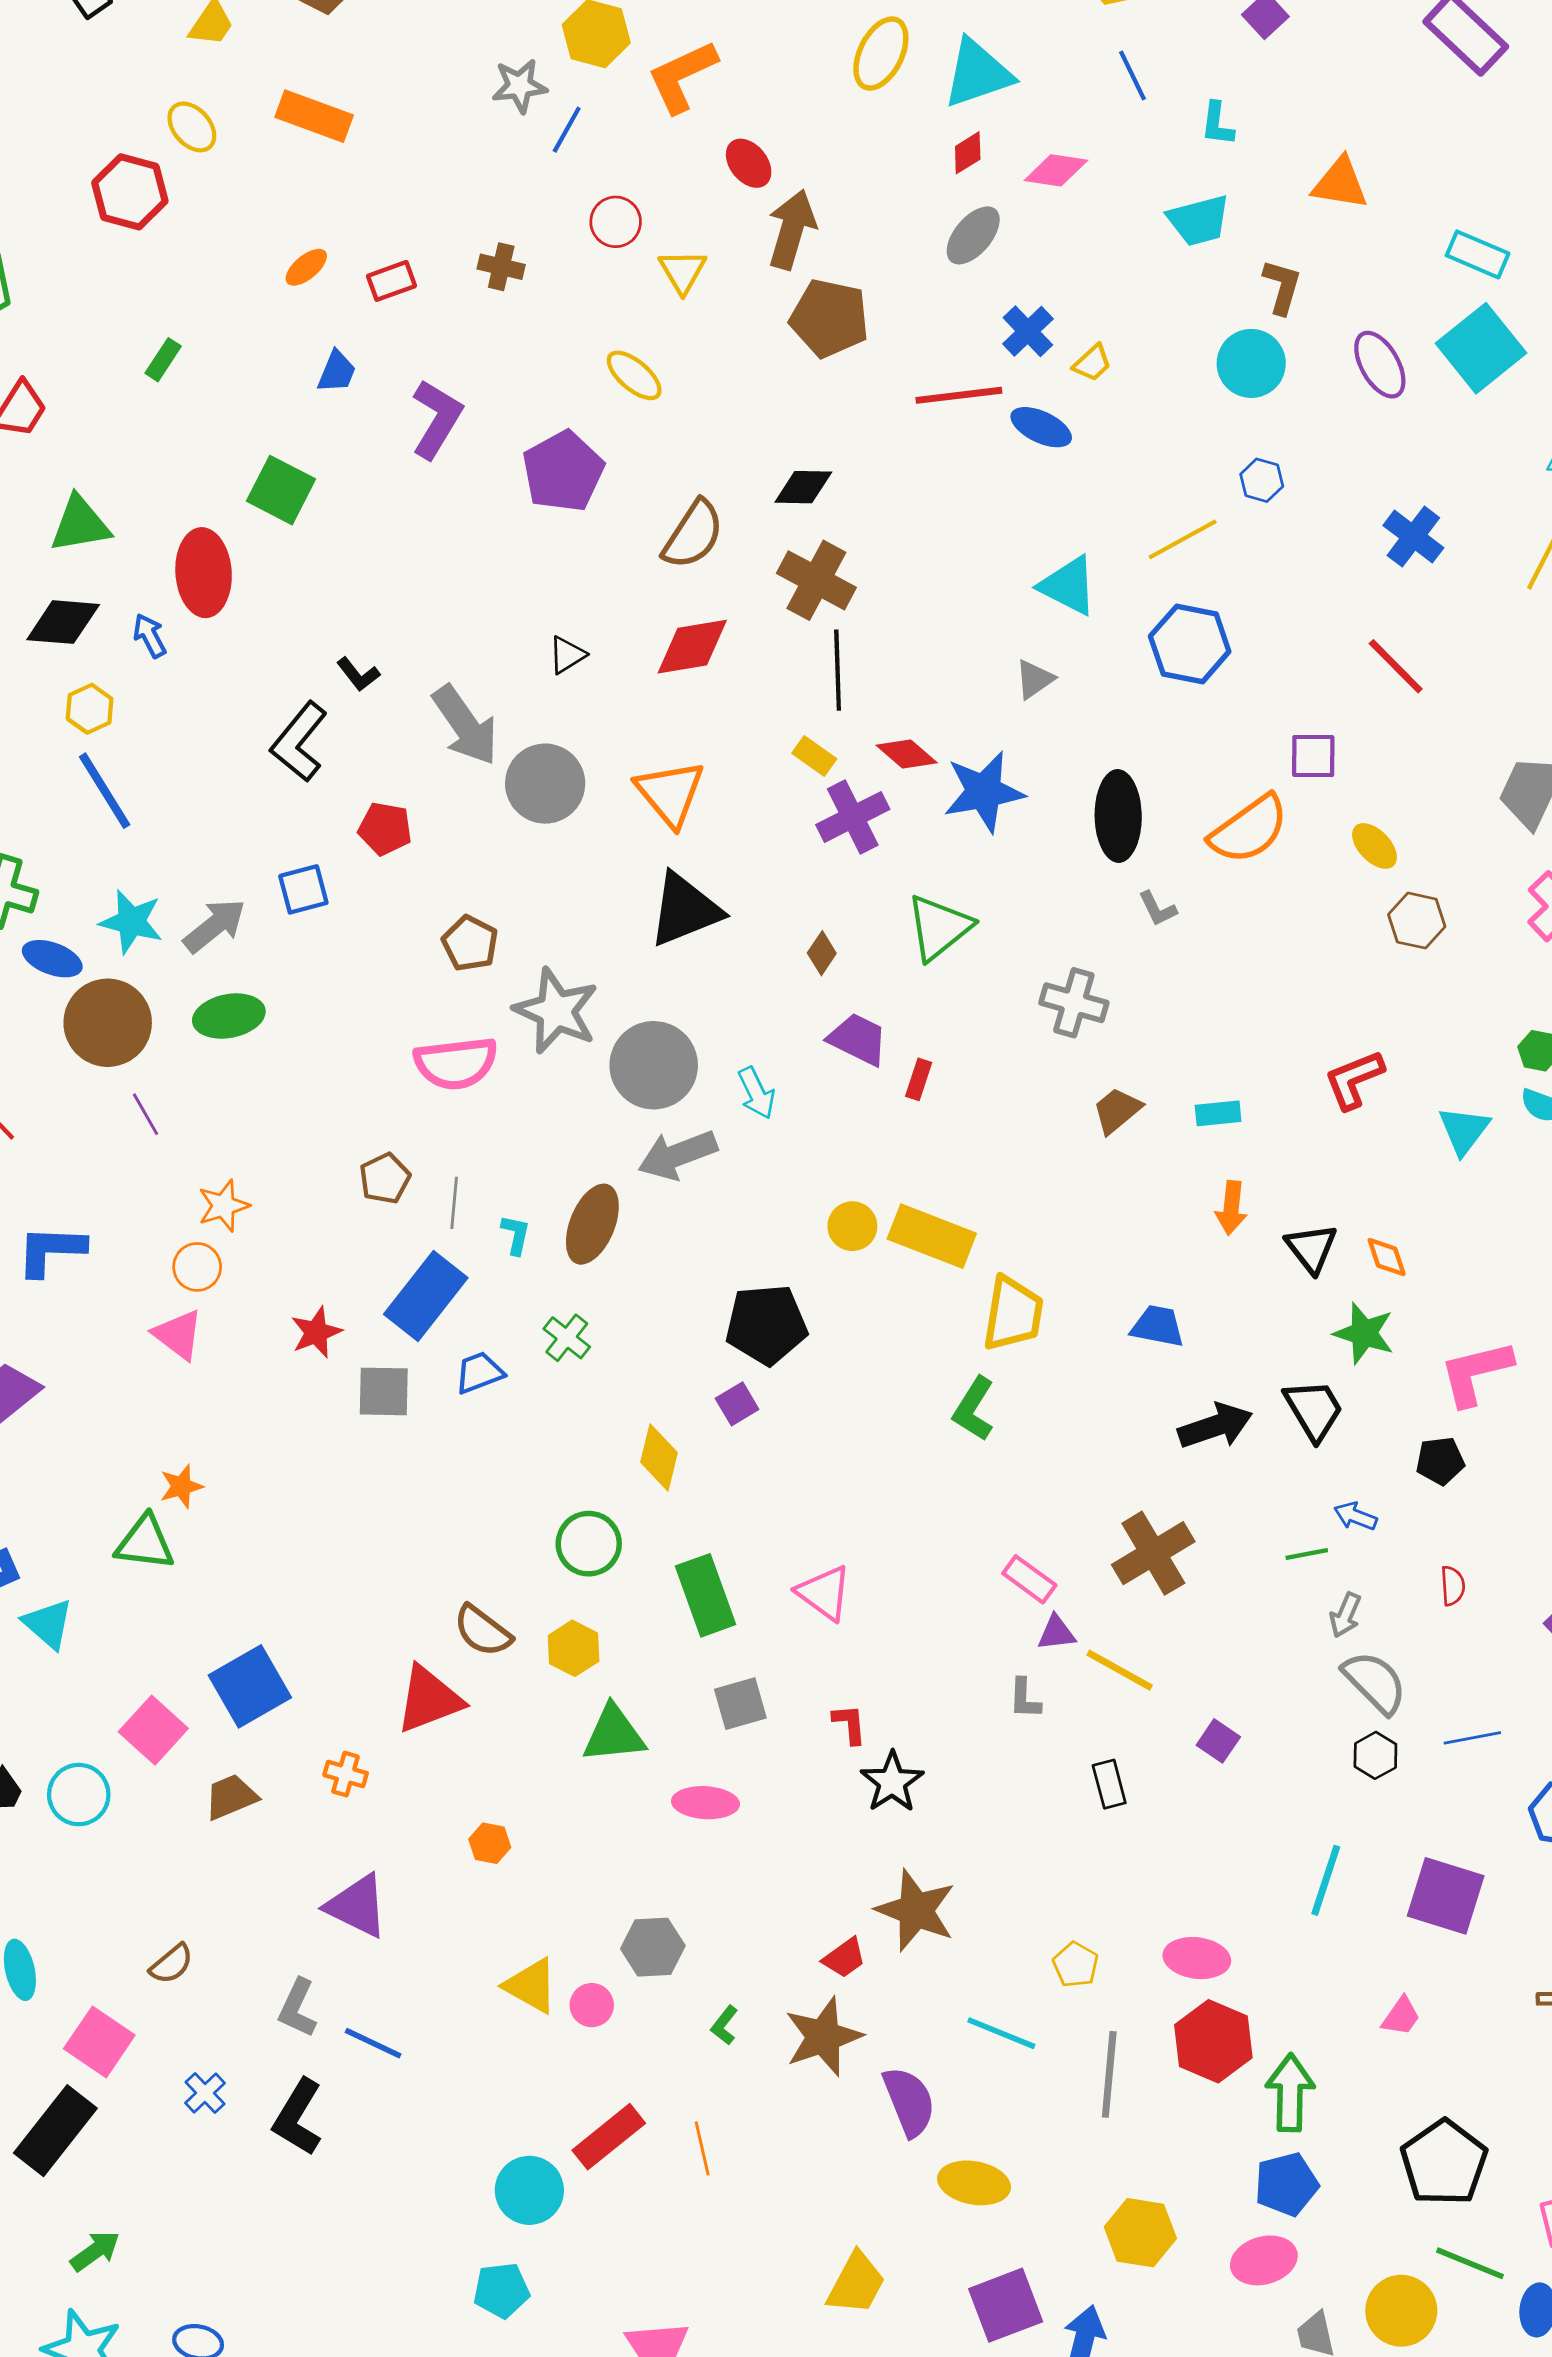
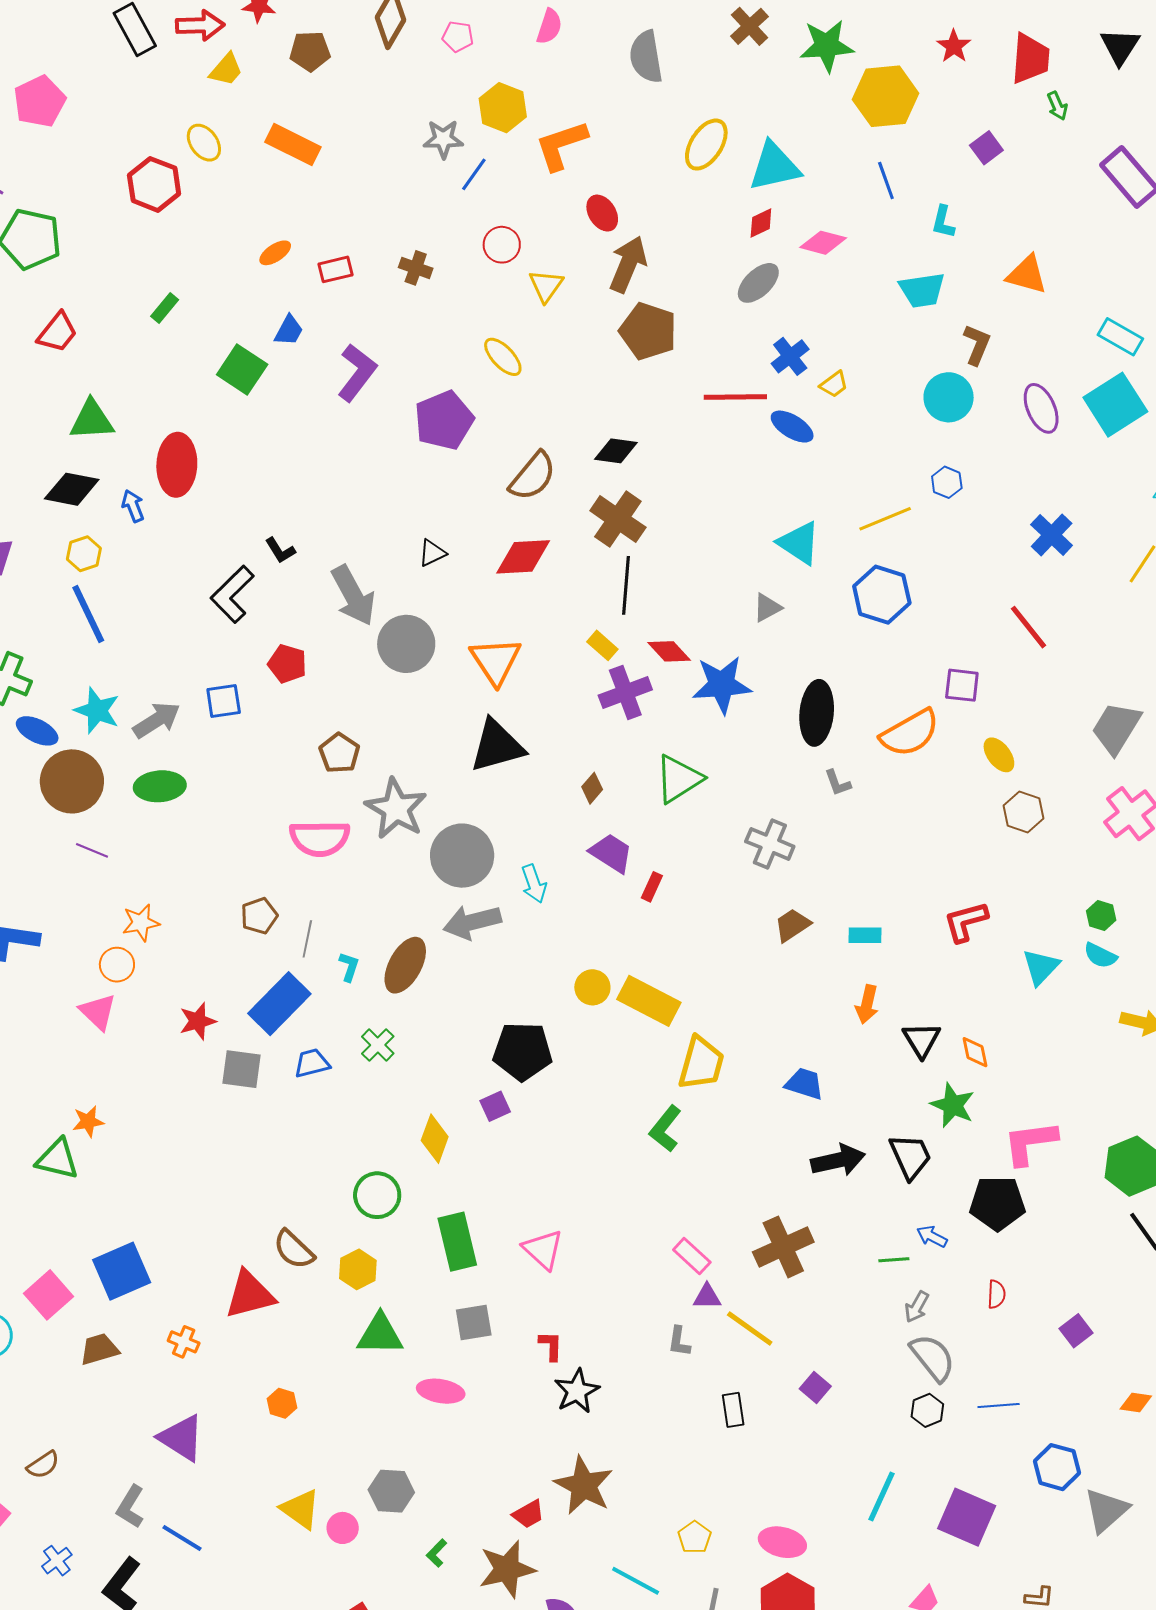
green square: (281, 490) -> (242, 369), moved
purple line: (146, 1114) -> (92, 850), turned -44
black pentagon: (1440, 1461) -> (997, 1203), size x1.6

